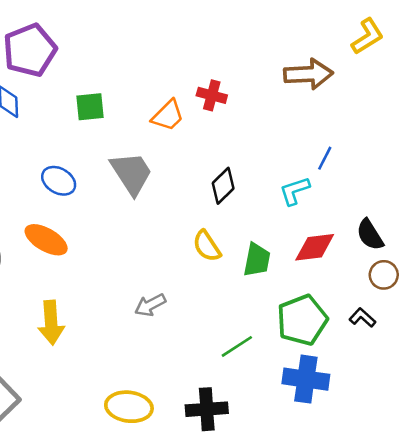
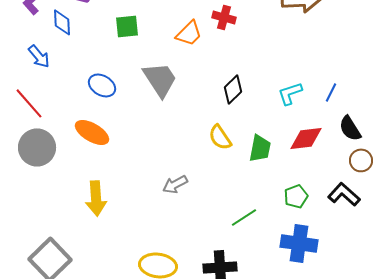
blue line: (325, 158) -> (331, 92), moved
black L-shape: (362, 318) -> (344, 194), size x1.5
green pentagon: (302, 320) -> (296, 196), size x0.6

